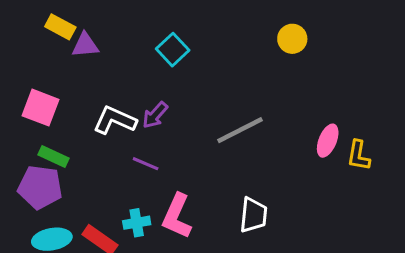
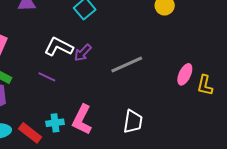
purple arrow: (155, 115) -> (83, 53), moved
white L-shape: (115, 120) -> (59, 47), moved
purple line: (146, 164) -> (47, 77), moved

